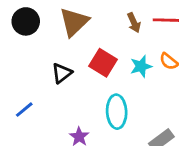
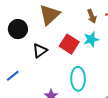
black circle: (26, 21) -> (18, 29), moved
cyan star: (141, 66) -> (91, 39), moved

